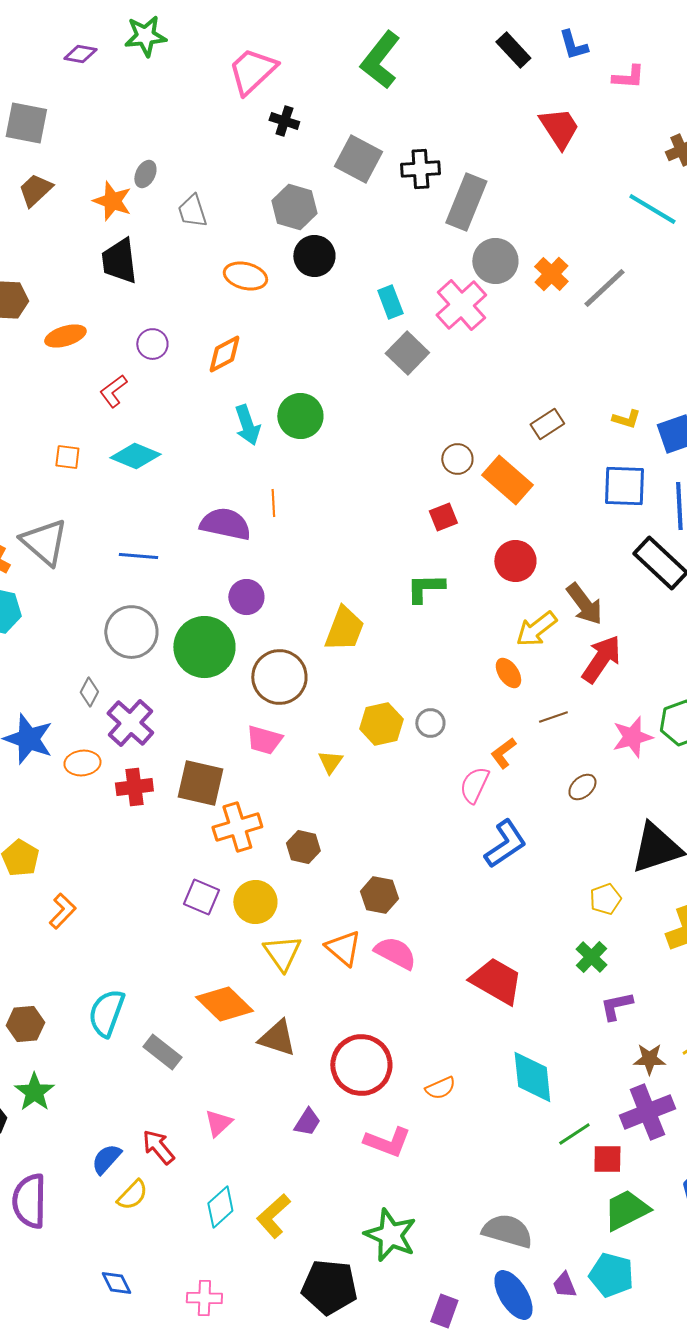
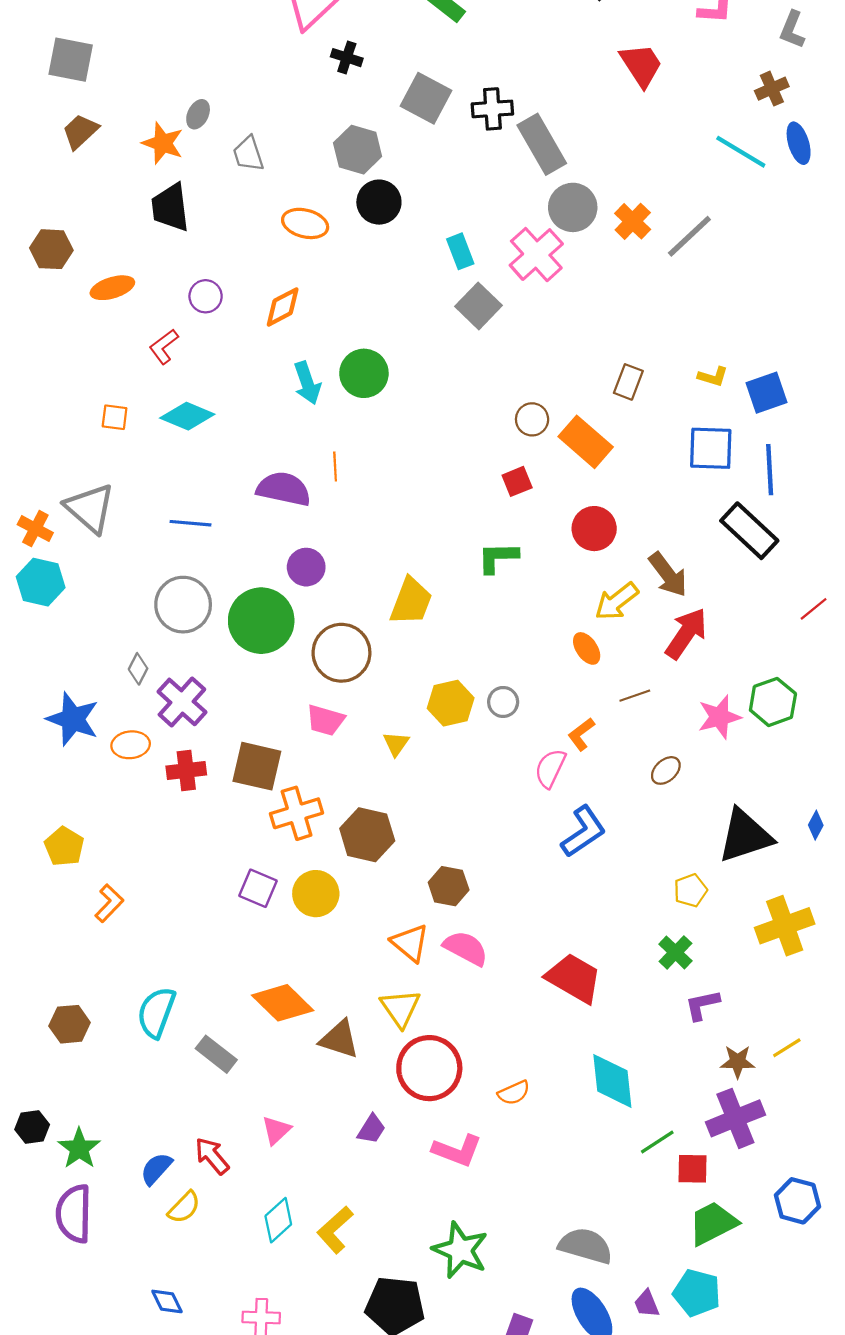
gray rectangle: (466, 202) -> (542, 144), turned -52
brown rectangle: (547, 424) -> (628, 382), turned -36
brown hexagon: (303, 847) -> (367, 835), size x1.5
yellow triangle: (282, 953) -> (400, 1008), moved
green star: (34, 1092) -> (79, 1148), moved

